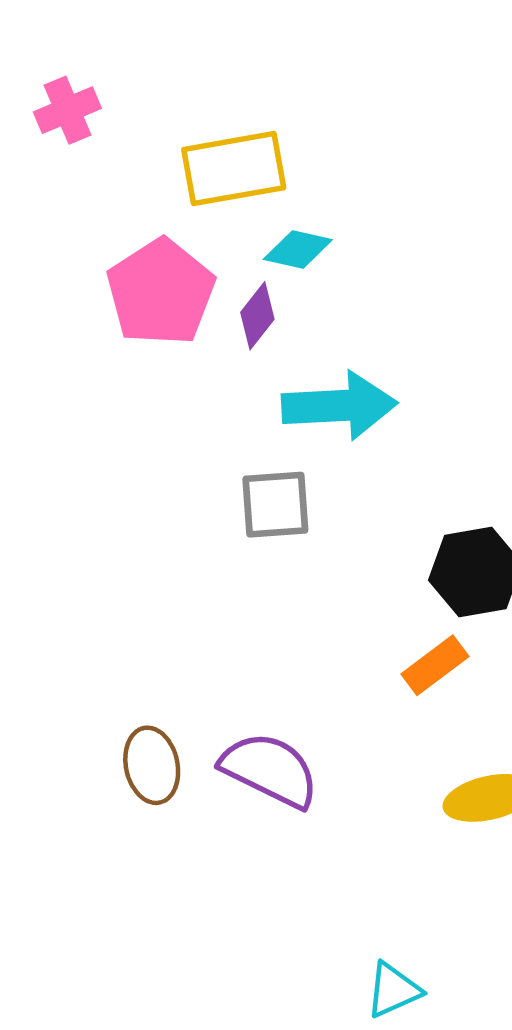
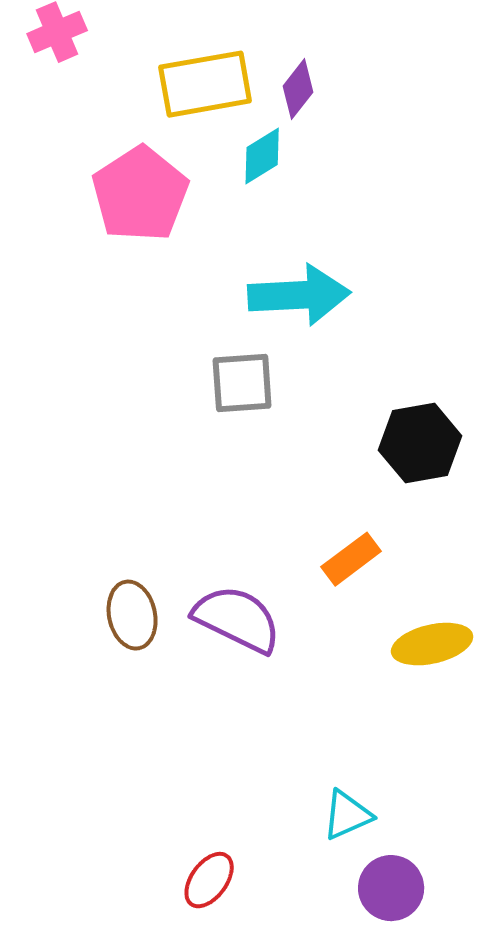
cyan diamond: (298, 249) -> (262, 156), turned -44
purple diamond: (257, 316) -> (298, 89), moved
orange rectangle: (435, 665) -> (351, 559), moved

